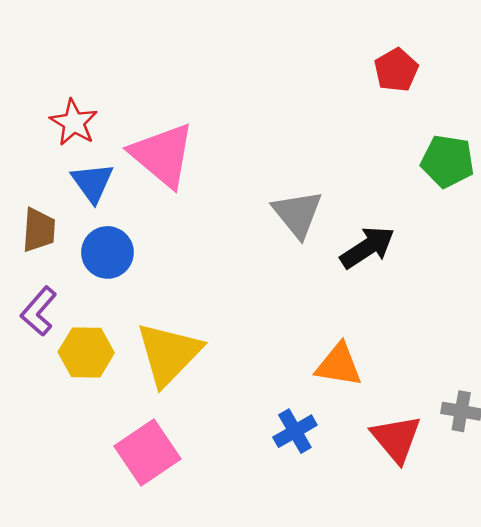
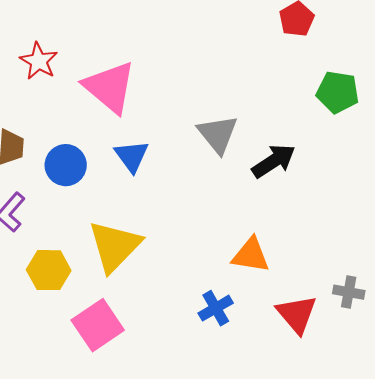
blue triangle: (92, 182) -> (132, 156), moved
yellow hexagon: (86, 352) -> (49, 270), moved

